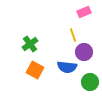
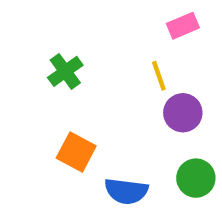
green cross: (30, 44) -> (65, 71), moved
blue semicircle: (67, 67) -> (126, 191), moved

